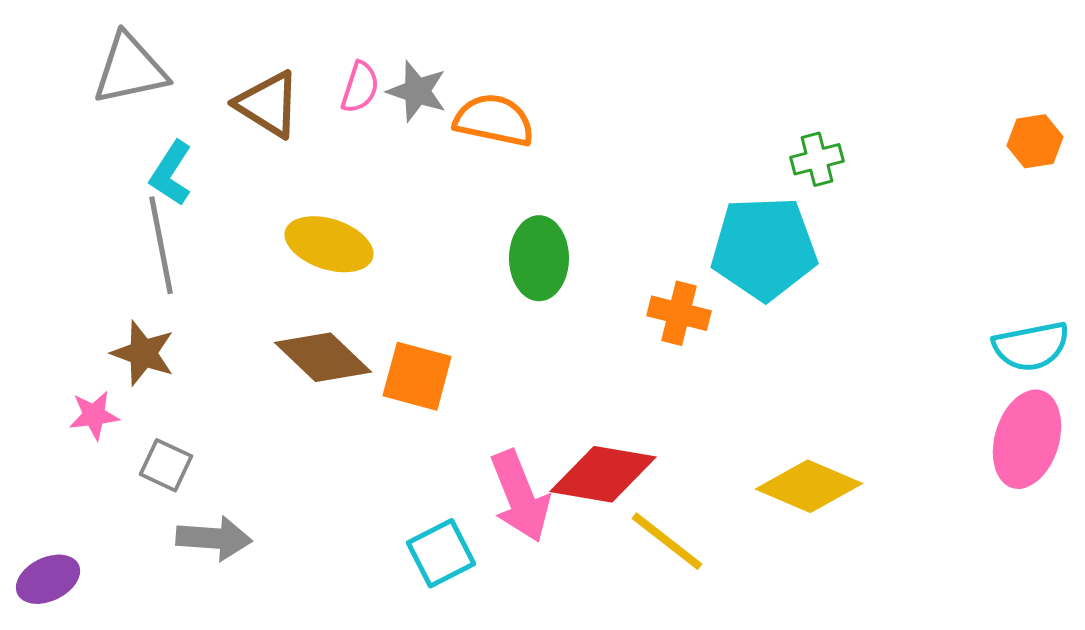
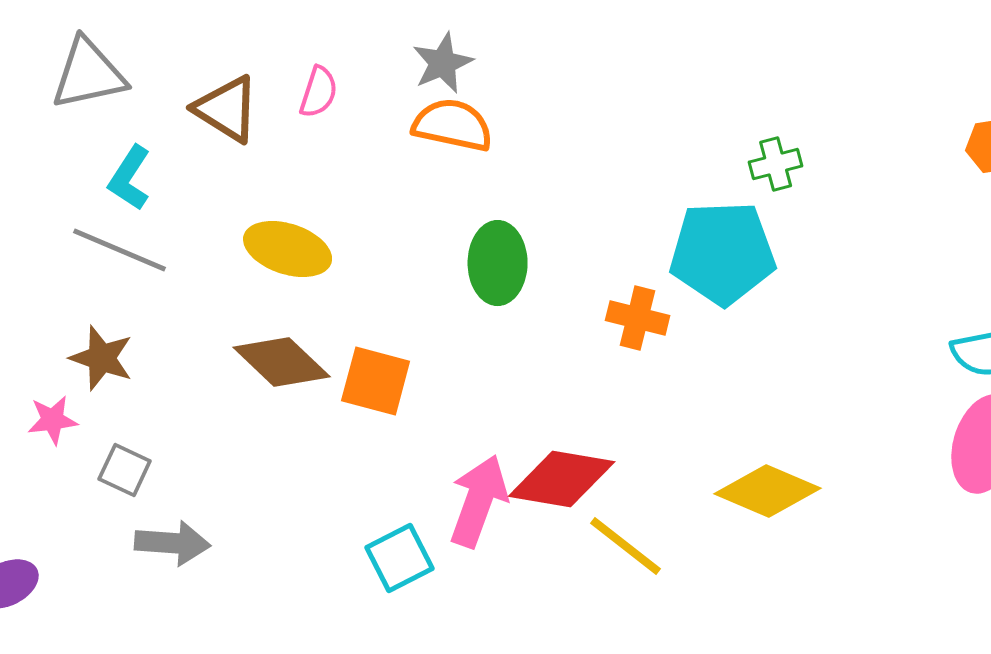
gray star: (417, 91) -> (443, 63), moved, turned 30
gray line: (161, 245) -> (120, 250), turned -56
pink arrow: (520, 496) -> (479, 501), turned -138

